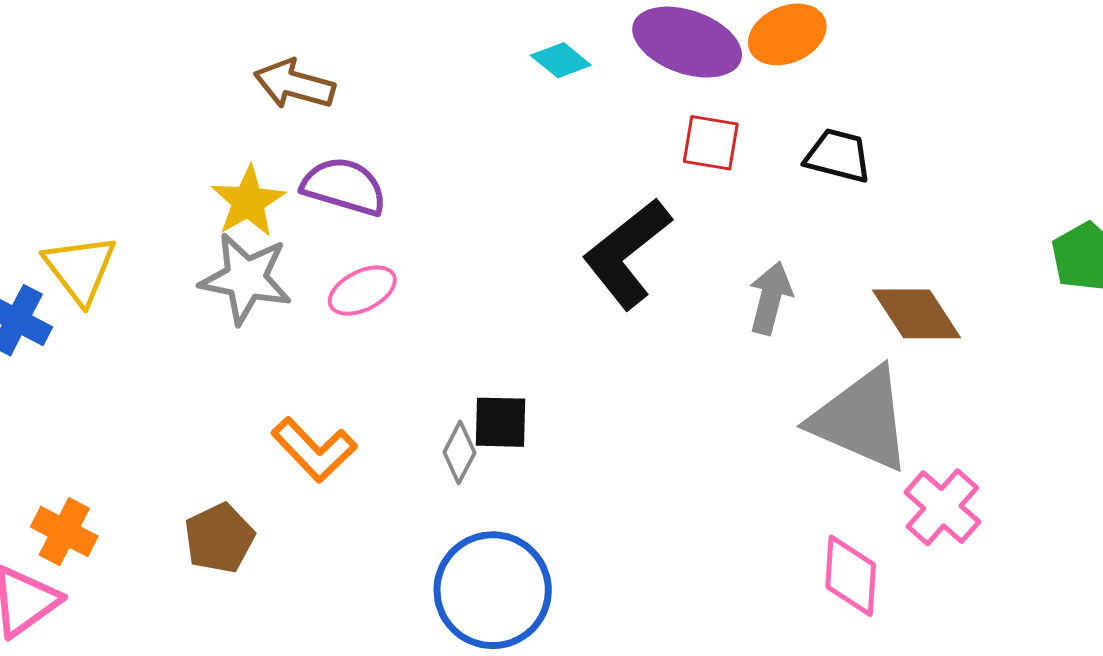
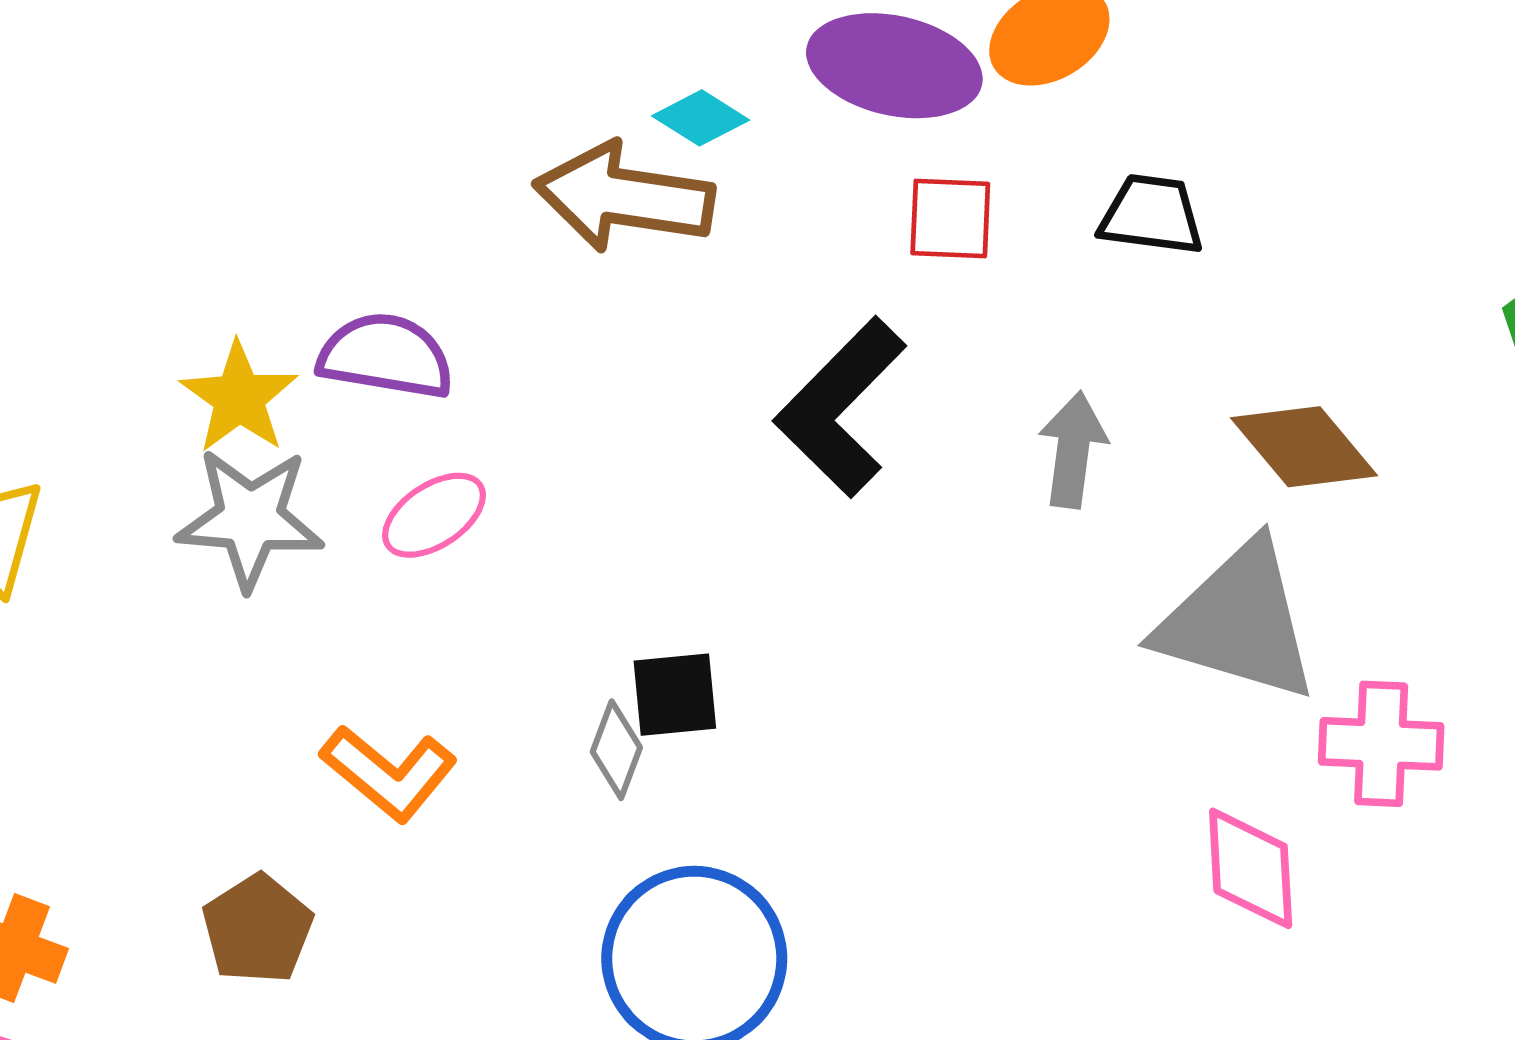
brown arrow: (294, 84) -> (624, 197), moved, size x1.4
pink cross: (942, 507) -> (1381, 744), turned -32

